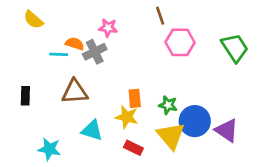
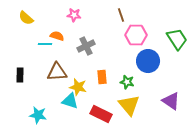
pink star: (108, 28) -> (74, 15), moved
gray cross: (95, 52) -> (86, 46), moved
yellow star: (127, 117) -> (78, 87), moved
blue circle: (195, 121) -> (148, 61), moved
red rectangle: (133, 148) -> (101, 114), size x1.5

